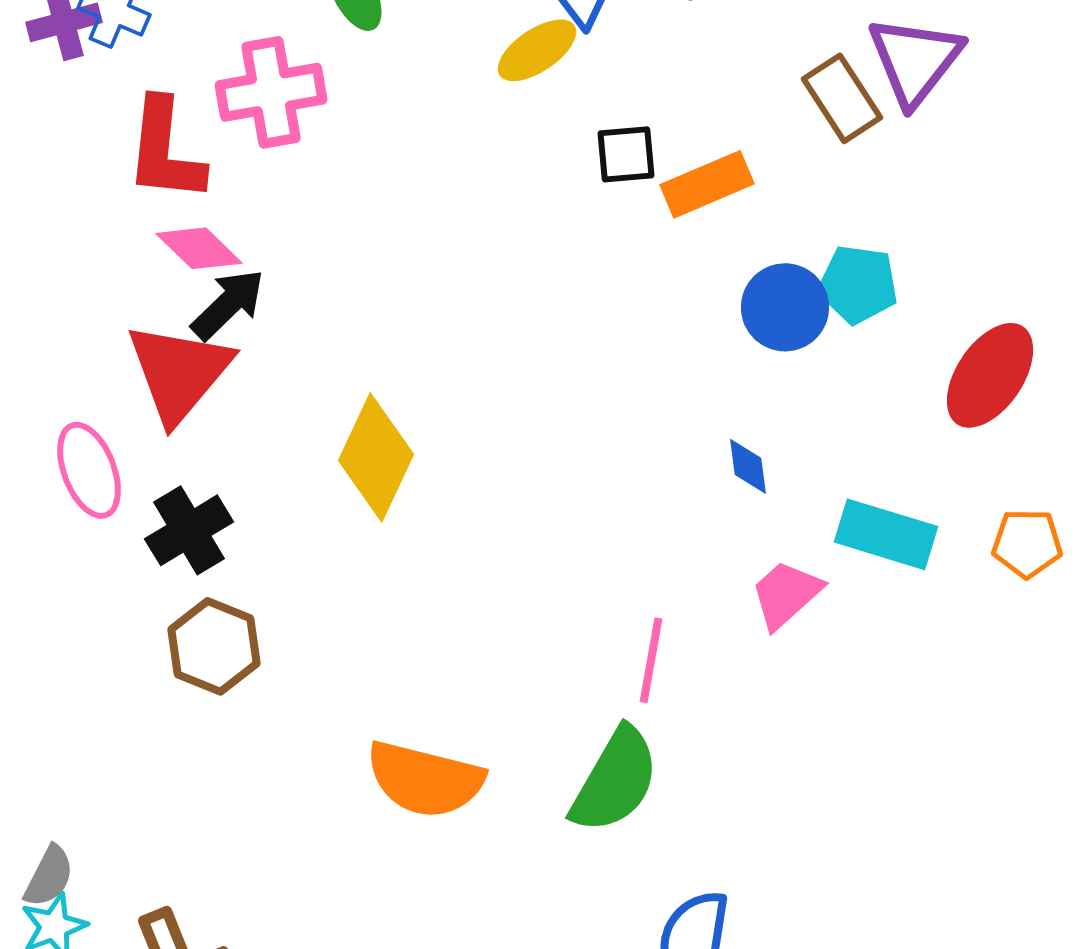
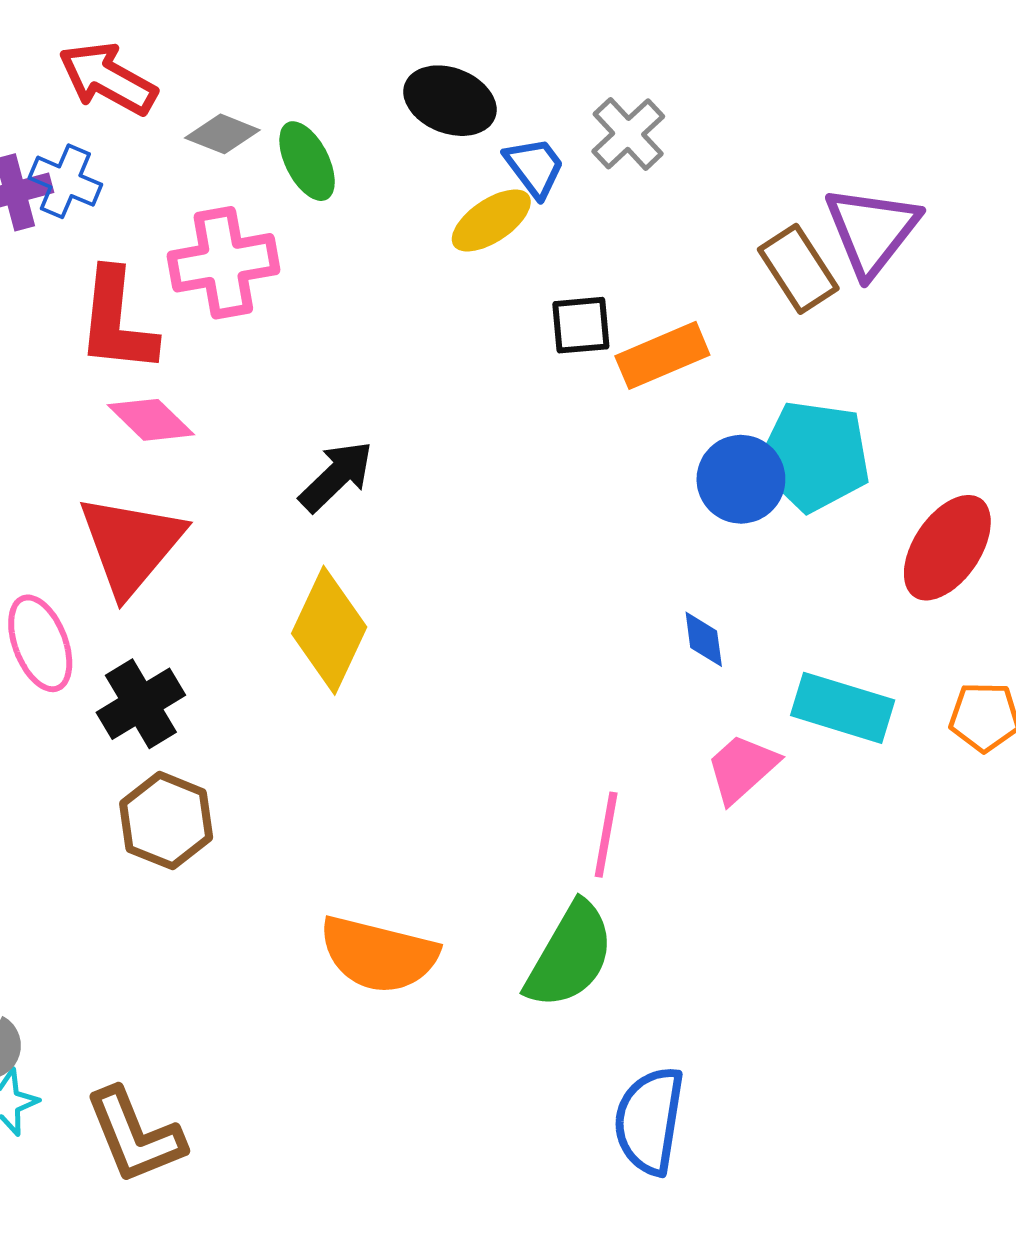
cyan pentagon: (858, 284) -> (814, 456), size x1.4
black arrow: (228, 304) -> (336, 476), moved

